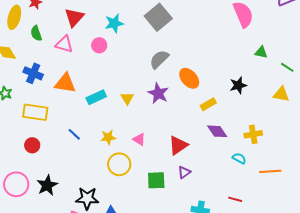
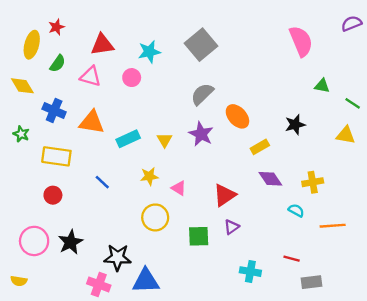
red triangle: (74, 17) -> (102, 45), turned 40
green semicircle: (36, 33) -> (58, 63), turned -126
yellow star: (108, 137) -> (149, 176), moved

